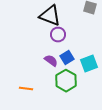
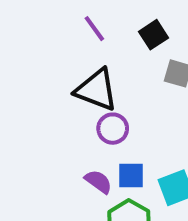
blue square: (67, 58) -> (131, 175), turned 32

